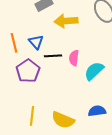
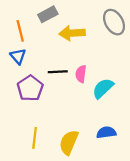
blue triangle: (36, 42) -> (18, 56), moved
orange line: (14, 43) -> (20, 31), moved
yellow semicircle: (63, 120) -> (69, 142), turned 90

